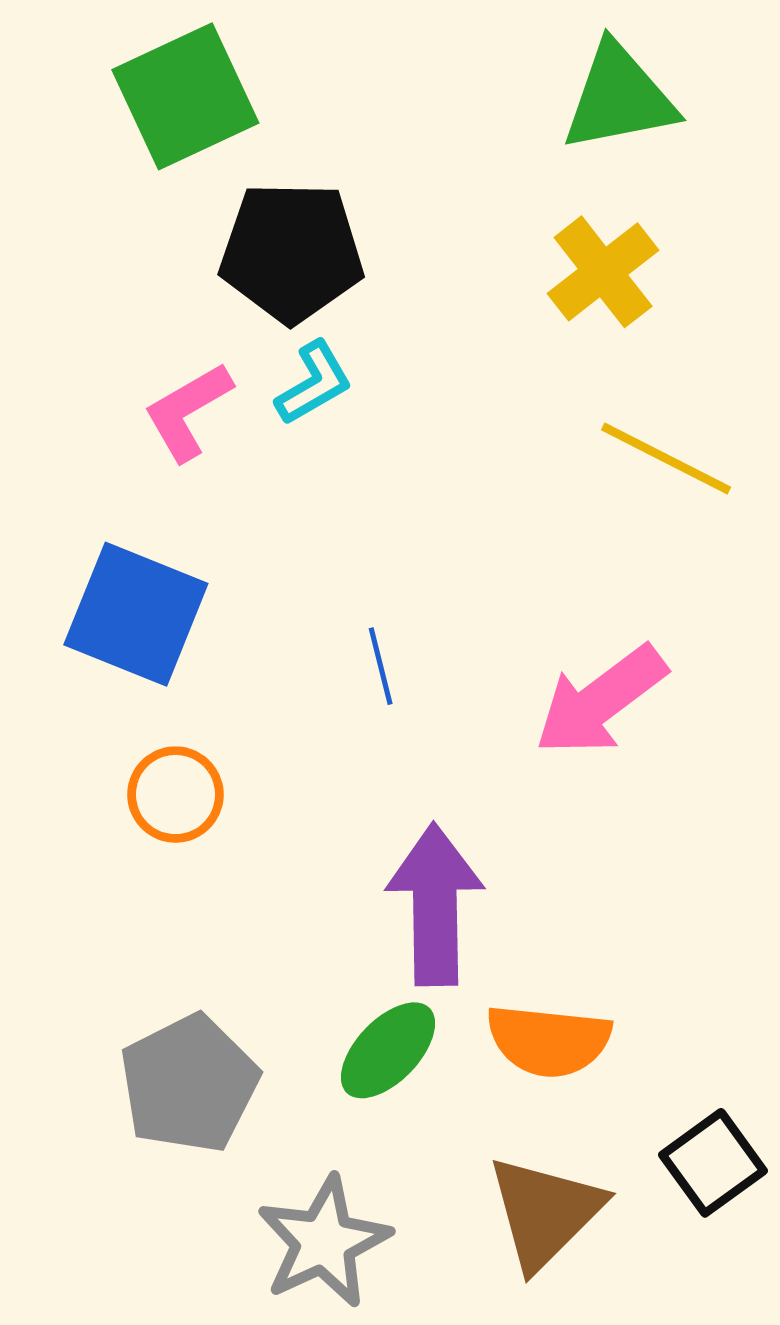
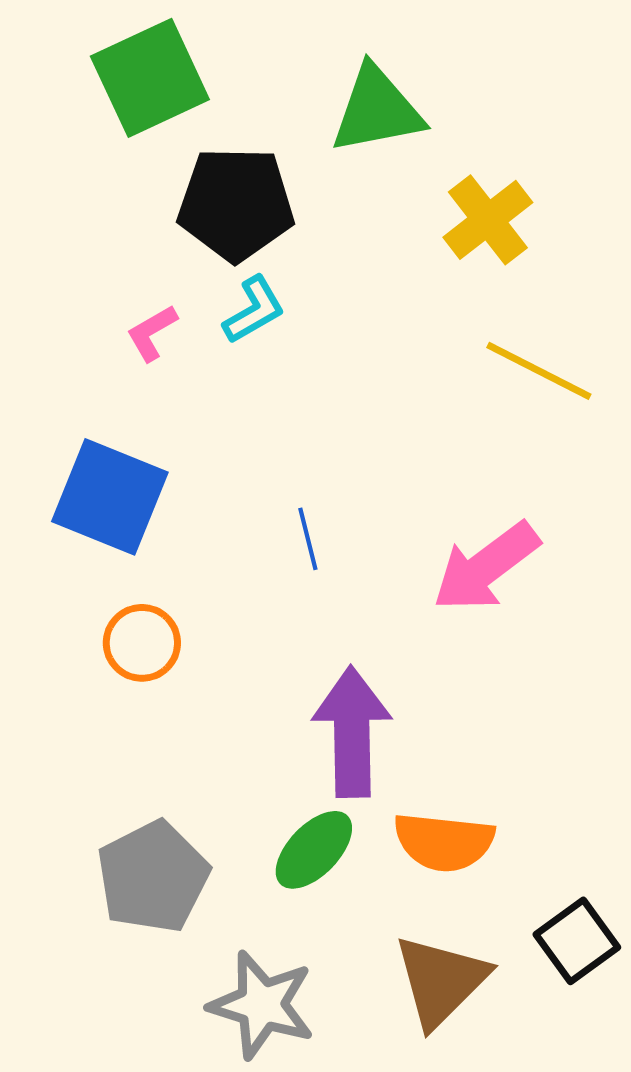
green triangle: (619, 98) -> (377, 110), moved
pink L-shape: (188, 411) -> (152, 333), size x0.7
gray star: (324, 1242) -> (262, 1005), turned -30

